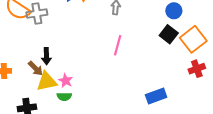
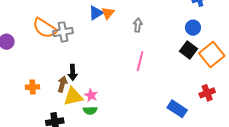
brown arrow: (35, 68) -> (62, 84), turned -119
red cross: (197, 69) -> (207, 93), moved
blue rectangle: (156, 96) -> (177, 109), turned 54

